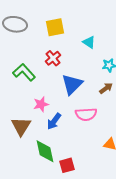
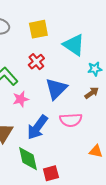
cyan triangle: (89, 42) -> (74, 45), size x1.6
pink star: (41, 104) -> (21, 99), moved
blue arrow: (54, 121) -> (37, 127), size x1.4

